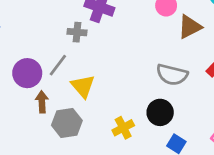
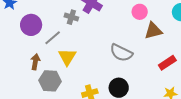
purple circle: (27, 73) -> (31, 25), moved
gray semicircle: (172, 75) -> (121, 53), moved

